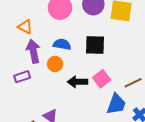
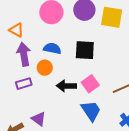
purple rectangle: (22, 77) -> (24, 84), moved
blue trapezoid: (116, 104) -> (91, 111), moved, turned -55

